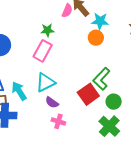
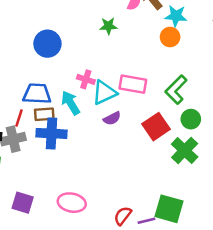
pink rectangle: (43, 51) -> (133, 84), moved, turned 70
red square: (88, 94) -> (156, 127), moved
purple semicircle: (52, 102) -> (112, 118), turned -64
pink cross: (58, 121) -> (86, 79), moved

